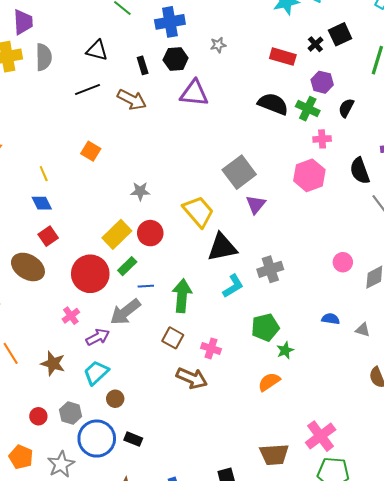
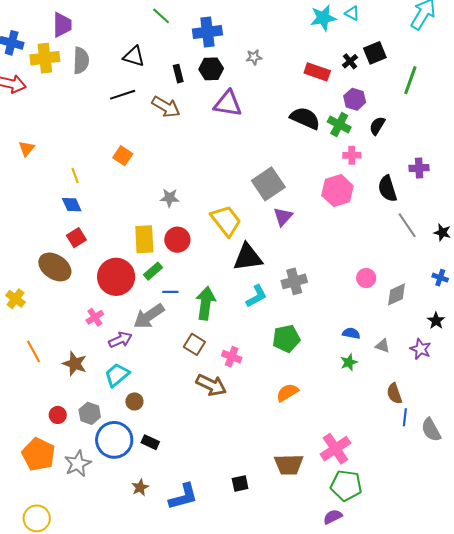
yellow rectangle: (117, 234) -> (144, 239), turned -52
green star: (285, 350) -> (349, 362), moved
orange pentagon: (21, 457) -> (38, 454), size x1.4

